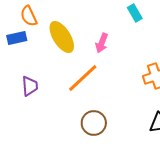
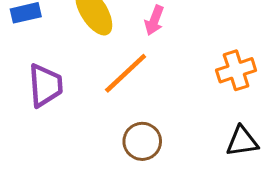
purple trapezoid: (30, 86) -> (45, 85), size x1.4

